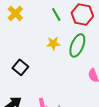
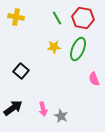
yellow cross: (15, 13) -> (16, 17), turned -35

